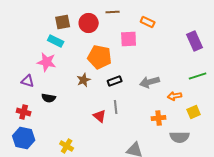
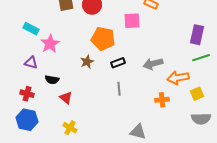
cyan rectangle: (56, 41) -> (31, 29), moved
purple rectangle: (195, 41) -> (197, 35), moved, turned 36
pink star: (47, 62) -> (50, 44), turned 30
orange arrow: (175, 96) -> (178, 78), size x1.5
red triangle: (100, 116) -> (66, 98), moved
gray semicircle: (180, 137) -> (201, 119), moved

